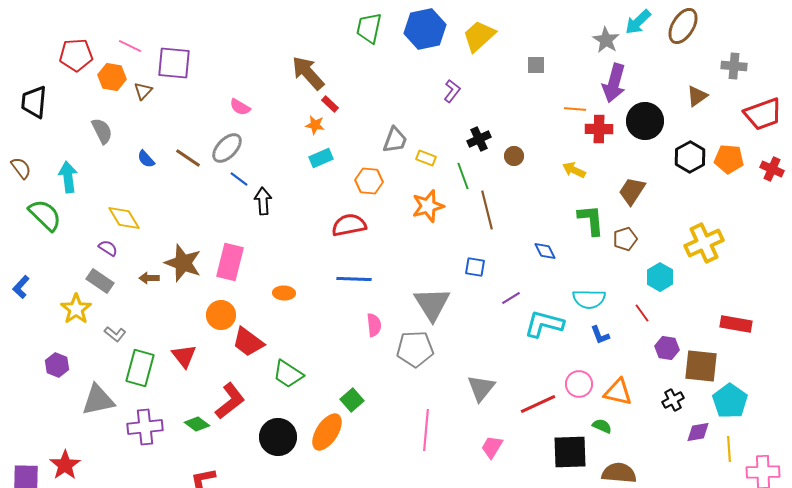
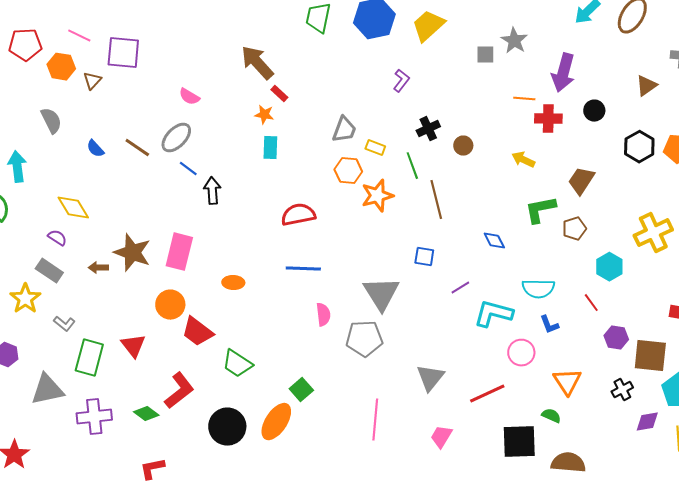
gray star: (606, 40) -> (514, 41), moved
black circle: (645, 121) -> (594, 111), size x0.6
cyan rectangle: (321, 158) -> (270, 148), turned -65
orange hexagon: (369, 181) -> (348, 171), moved
green L-shape: (591, 220) -> (540, 210), turned -96
pink circle: (579, 384) -> (521, 353), moved
orange triangle: (618, 392) -> (567, 382), turned 44

